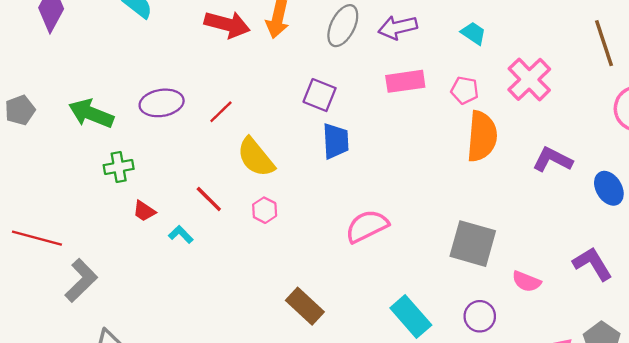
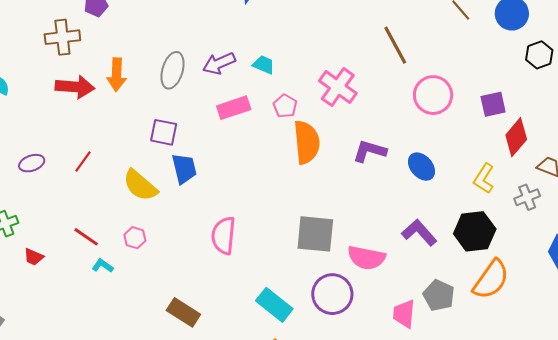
cyan trapezoid: (473, 33) -> (264, 65), moved
pink pentagon: (465, 90) -> (285, 106), turned 30
purple ellipse: (162, 103) -> (32, 163), size x0.7
yellow semicircle: (256, 157) -> (140, 185), moved
pink semicircle: (367, 226) -> (224, 236), turned -48
cyan L-shape: (181, 234) -> (103, 266), moved
pink semicircle: (526, 282) -> (366, 258), size x1.5
purple circle: (480, 316) -> (332, 294), size x1.5

